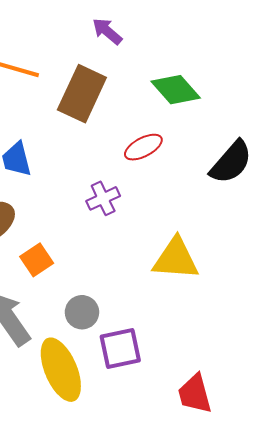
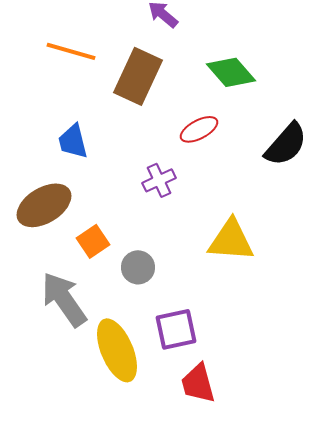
gray circle: (82, 312) -> (138, 267), moved
red trapezoid: (195, 394) -> (198, 383), moved

